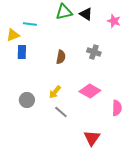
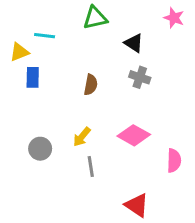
black triangle: (86, 14) -> (134, 43), moved
pink star: (114, 21) -> (174, 18), moved
gray line: (61, 112) -> (91, 167), turned 40
red triangle: (92, 138) -> (137, 205), turned -30

